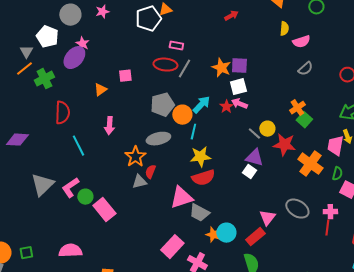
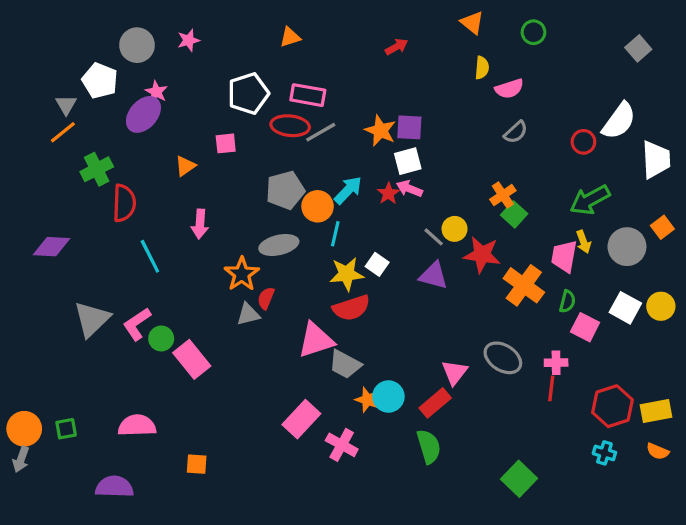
white pentagon: (148, 19) -> (248, 93), moved
pink rectangle: (176, 46) -> (308, 95), size x1.5
gray line: (184, 69) -> (321, 132), turned 30
green cross: (44, 79) -> (97, 169), moved
white square: (249, 172) -> (377, 264), moved

